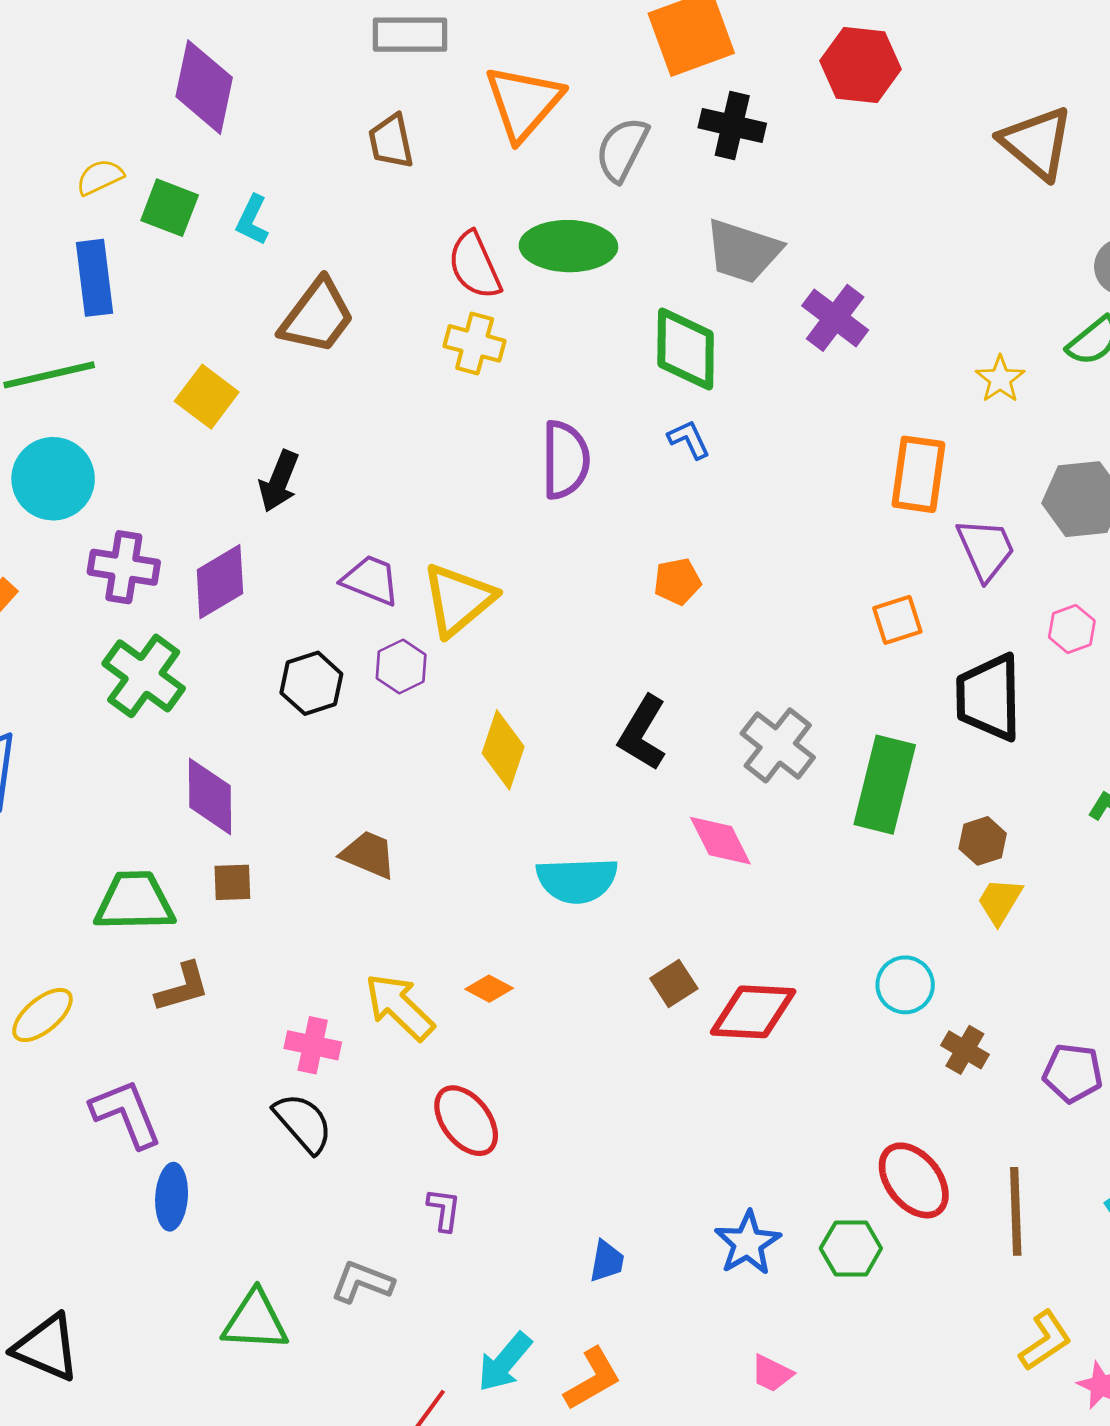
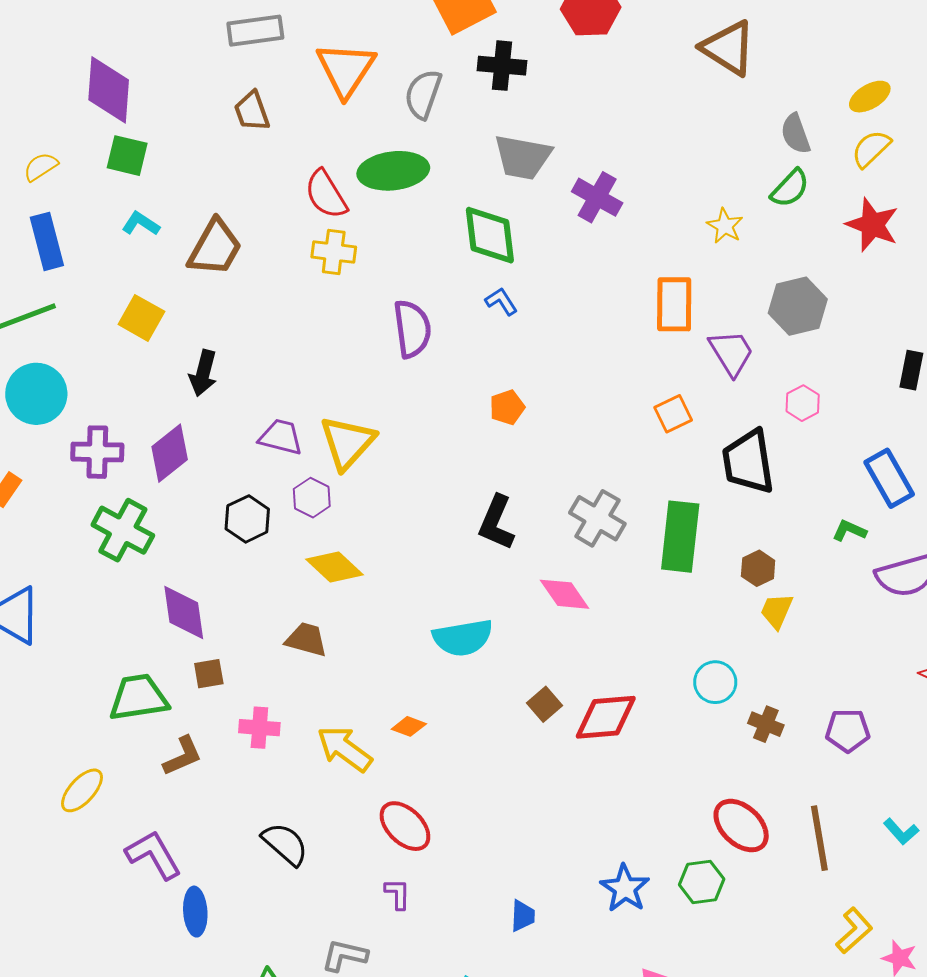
green square: (170, 208) -> (127, 156), moved
cyan L-shape: (252, 220) -> (141, 224), moved, turned 105
yellow diamond: (503, 750) -> (335, 567), moved, turned -58
pink cross: (313, 1045) -> (259, 728), moved

